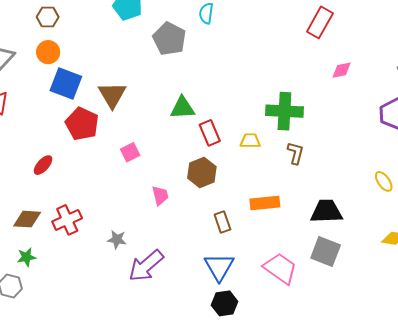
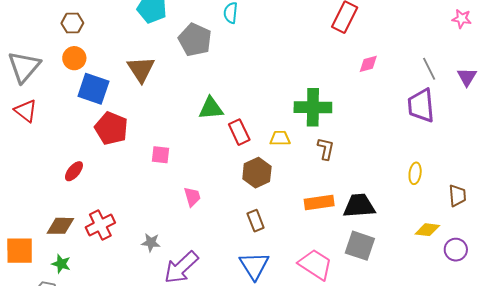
brown triangle: (112, 95) -> (141, 69), moved
pink square: (130, 152) -> (160, 155), turned 36
brown hexagon: (202, 172) -> (257, 173), moved
yellow ellipse: (384, 181) -> (415, 173), turned 45
orange rectangle: (265, 203) -> (319, 202), moved
green star: (26, 257) -> (61, 264), turned 30

